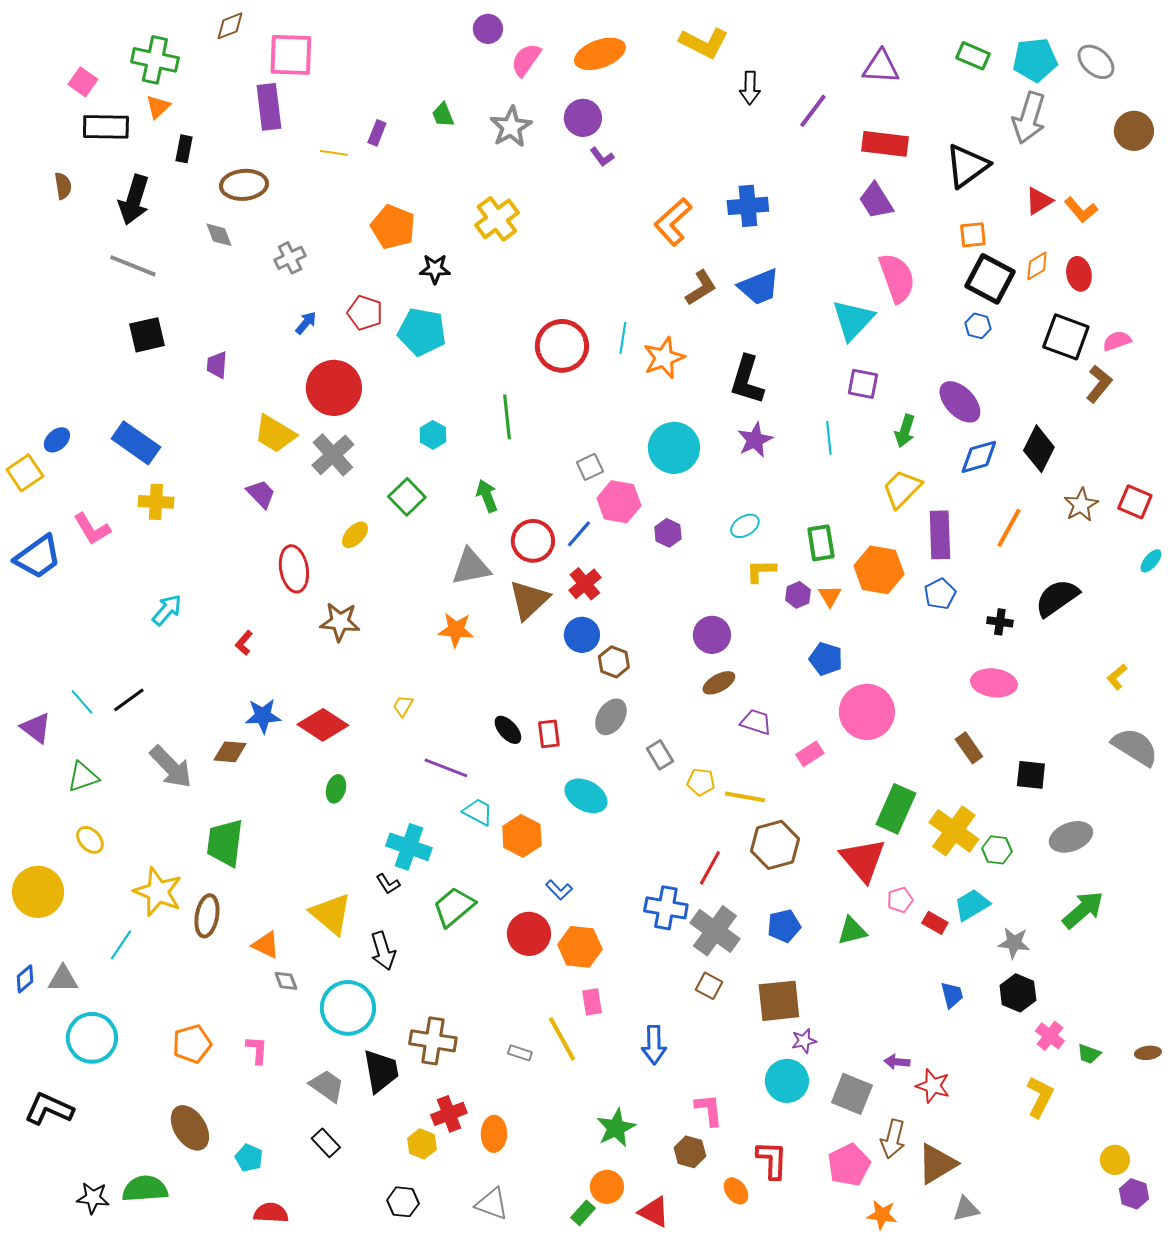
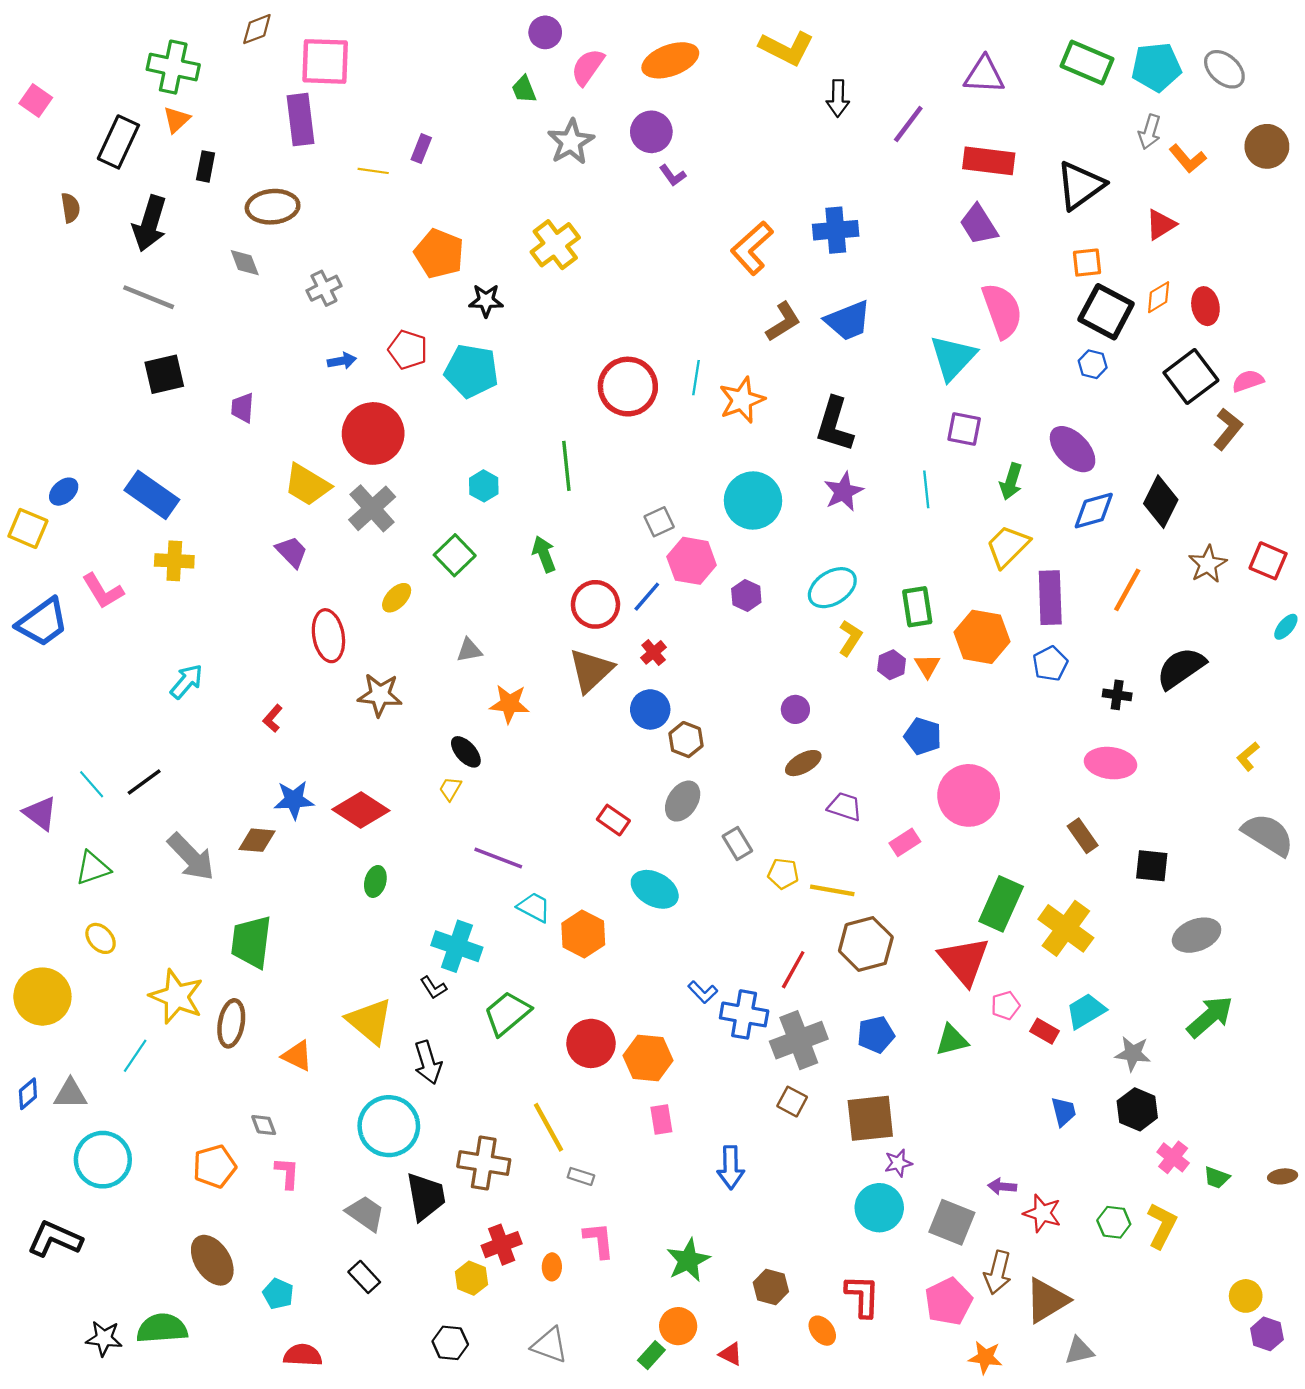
green rectangle: (973, 56) -> (1087, 63), size x1.4
pink square: (83, 82) -> (36, 101), moved
green trapezoid: (443, 115) -> (524, 89), moved
gray arrow: (1029, 118) -> (1150, 132), size x0.6
black rectangle: (106, 127) -> (118, 142), turned -66
orange L-shape: (1081, 210) -> (1188, 159), moved
blue arrow: (306, 323) -> (342, 361), turned 40
black square: (1066, 337) -> (1191, 377), turned 33
yellow square: (25, 473) -> (28, 528), turned -33
cyan ellipse: (745, 526) -> (832, 588), size x1.5
gray triangle: (471, 567) -> (469, 650), moved, size x0.6
yellow L-shape: (761, 571) -> (850, 638), turned 124
red cross: (585, 584) -> (654, 652), size x0.7
purple circle: (712, 635) -> (795, 709), size x0.7
black ellipse: (508, 730) -> (466, 752), moved
red rectangle: (549, 734) -> (613, 820), turned -48
green hexagon: (997, 850) -> (1114, 1222), moved
blue L-shape: (559, 890) -> (703, 992), moved
gray cross: (715, 931) -> (799, 1040), turned 33
gray diamond: (286, 981) -> (264, 1125), moved
yellow line: (562, 1039) -> (549, 1127), moved
pink L-shape: (709, 1110) -> (599, 1240), moved
orange ellipse: (494, 1134) -> (552, 1267), size x0.7
red triangle: (654, 1212) -> (731, 1354), size x0.7

